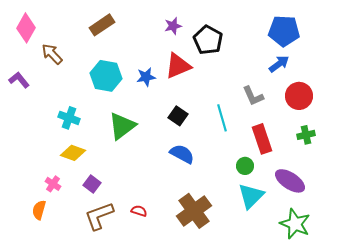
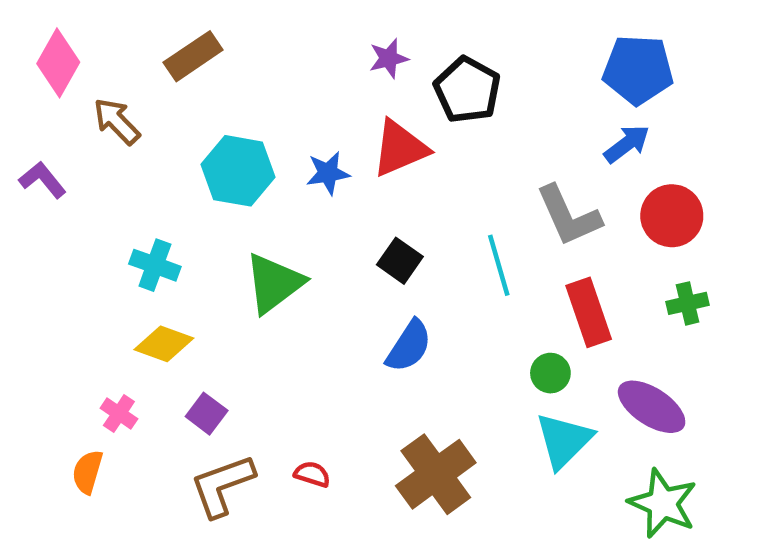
brown rectangle: (102, 25) -> (193, 56), moved
gray L-shape: (253, 96) -> (568, 216), size x1.4
blue semicircle: (182, 154) -> (409, 346), turned 95

